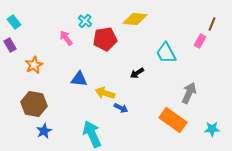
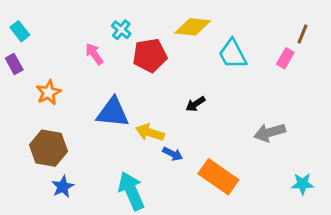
cyan trapezoid: (166, 53) -> (233, 54), moved
blue triangle: (79, 79) -> (113, 112), size x1.4
gray arrow: (189, 93) -> (270, 132), turned -130
orange rectangle: (173, 120) -> (218, 177), moved

